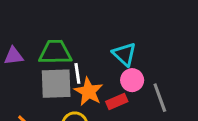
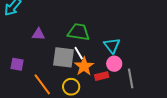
green trapezoid: (55, 52) -> (79, 32), moved
white line: (77, 73) -> (79, 53), turned -32

